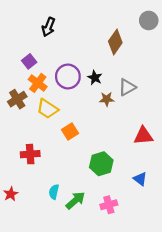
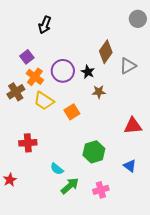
brown diamond: (115, 42) -> (106, 52), moved
gray triangle: (127, 87) -> (128, 66), moved
orange square: (70, 131) -> (72, 112), moved
cyan semicircle: (54, 192) -> (57, 169), moved, turned -64

